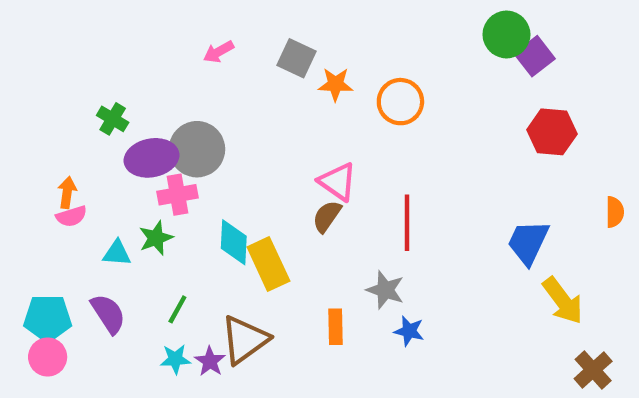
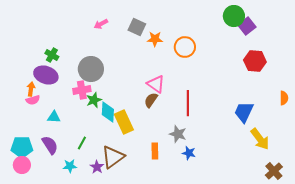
purple ellipse: (152, 158) -> (46, 75), moved, turned 30
green star: (156, 238) -> (94, 100), moved
cyan star: (175, 359) -> (70, 166), moved

